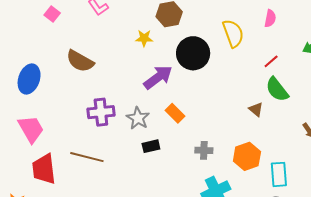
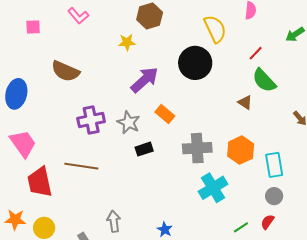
pink square: (52, 14) -> (33, 27), turned -35
black circle: (193, 53) -> (195, 63), moved
gray cross: (204, 150) -> (197, 148), size x1.6

